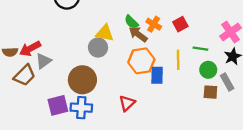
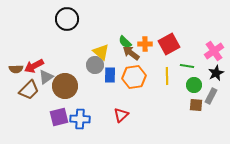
orange cross: (154, 24) -> (145, 44), turned -32
red square: (180, 24) -> (169, 44), size x1.5
yellow triangle: (105, 33) -> (101, 52), turned 30
blue rectangle: (157, 75) -> (110, 75), moved
brown circle: (82, 80) -> (65, 86), moved
gray rectangle: (227, 82) -> (211, 96), turned 56

